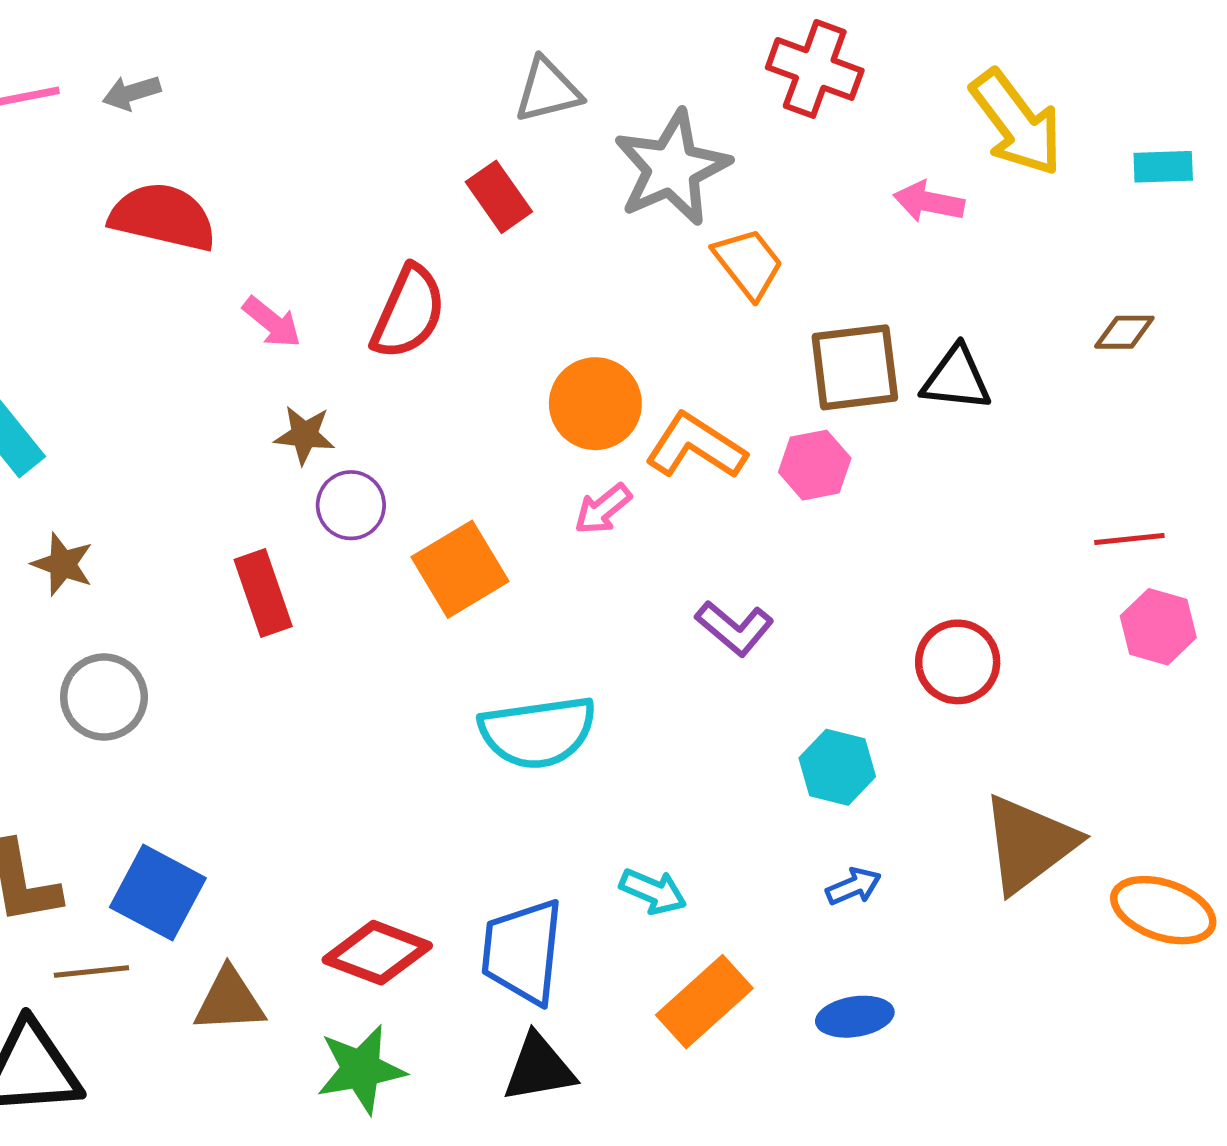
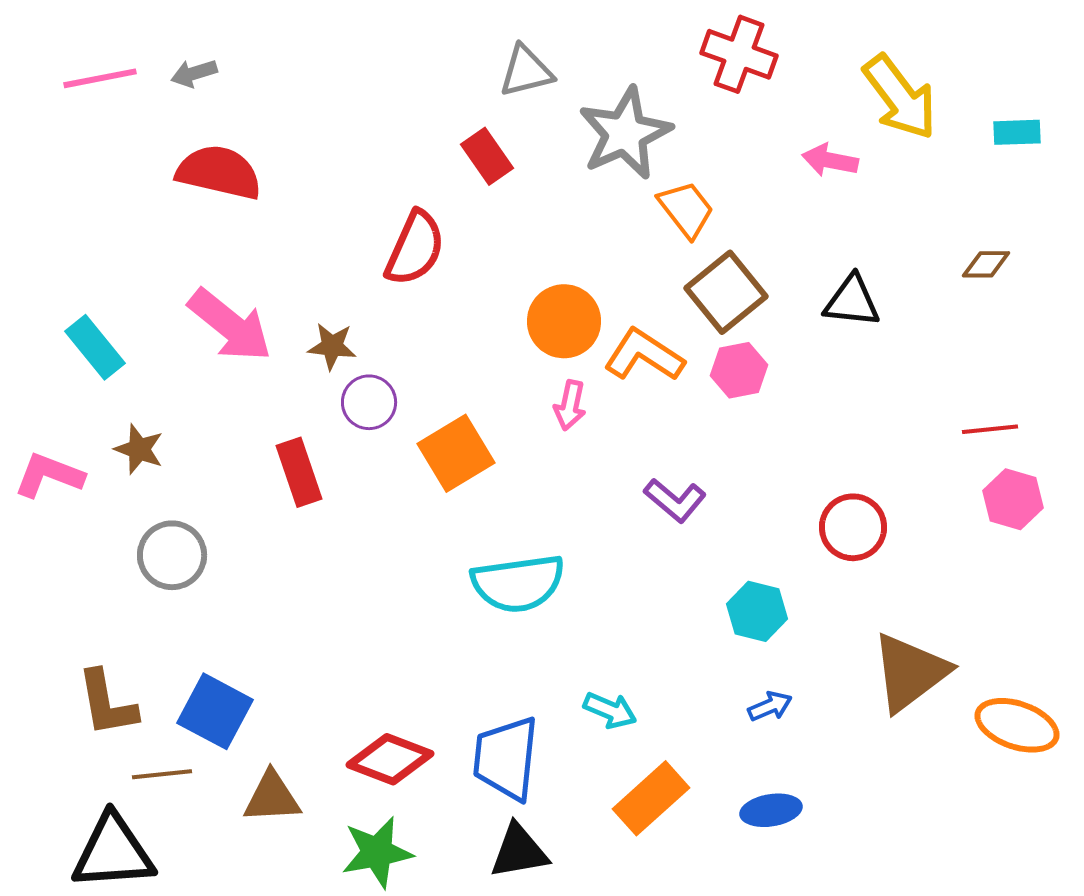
pink arrow: (272, 322) -> (230, 325), moved, size x1.8
brown square: (855, 367) -> (726, 292), moved, turned -32
pink arrow: (603, 509) -> (570, 405), turned -39

